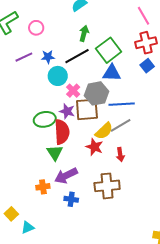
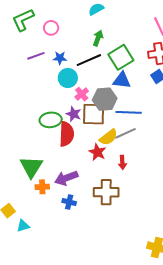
green triangle: (55, 153) -> (31, 167), moved, size x1.4

